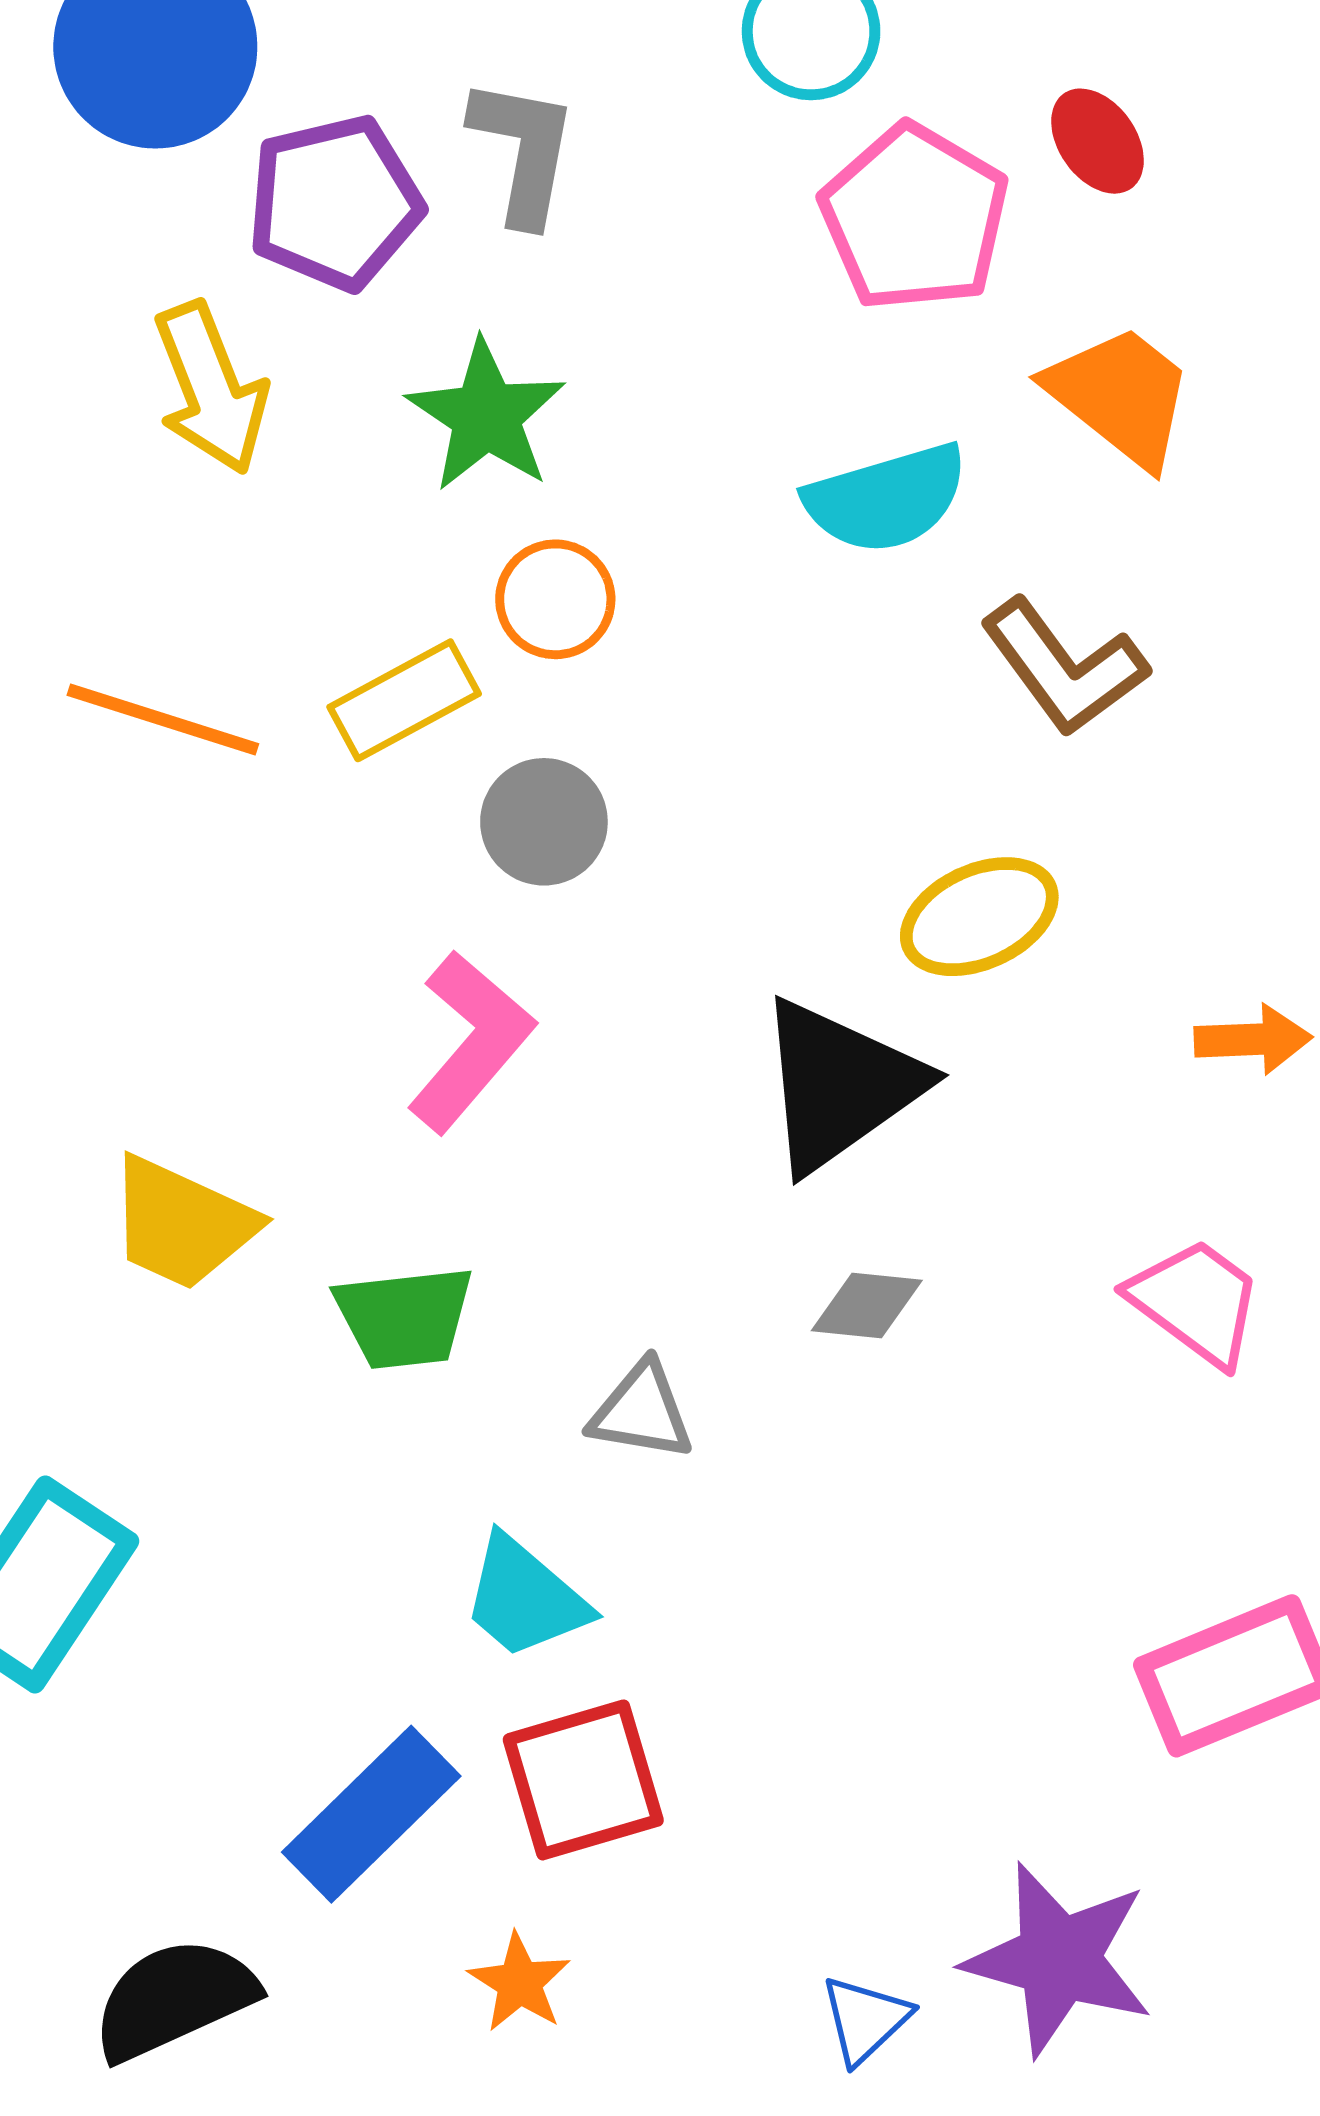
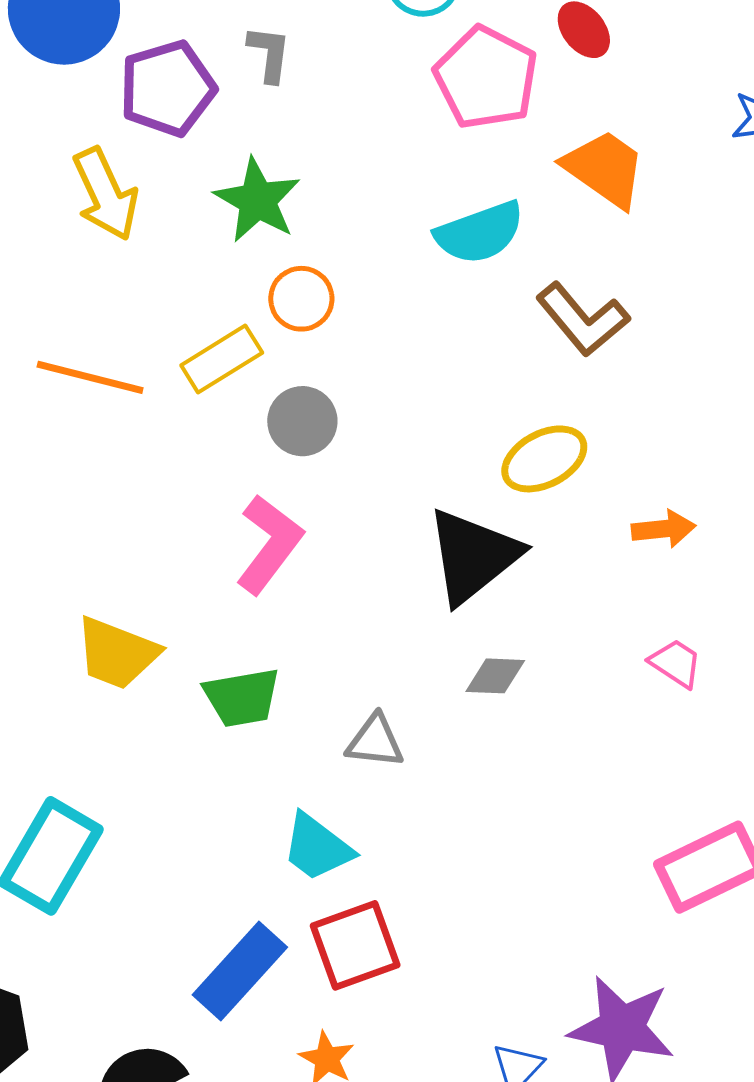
gray L-shape: (523, 151) -> (269, 54), size x0.7
orange arrow: (1253, 1039) -> (663, 529), moved
pink trapezoid: (1196, 1302) -> (676, 663), size x0.7

